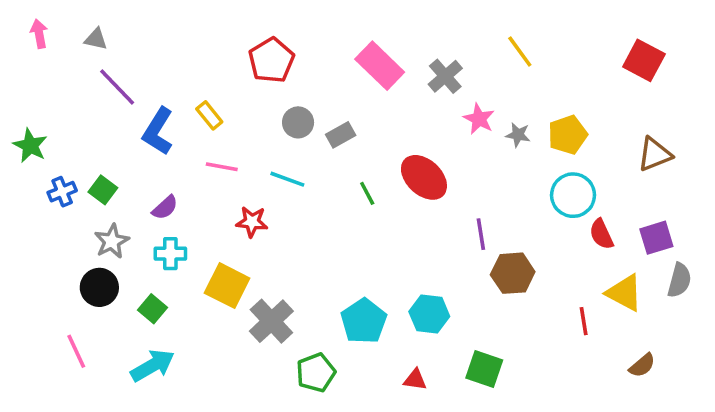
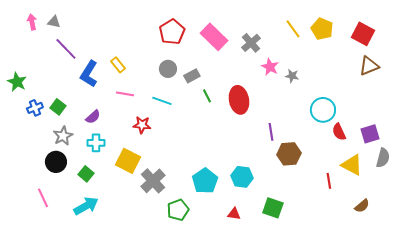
pink arrow: (39, 34) -> (32, 22), moved
red pentagon: (271, 60) -> (172, 32), moved
yellow pentagon: (568, 135) -> (322, 29), moved, turned -30
brown triangle: (655, 154) -> (369, 66), moved
red ellipse: (424, 177) -> (239, 100), turned 36
green line: (367, 193) -> (207, 96), moved

